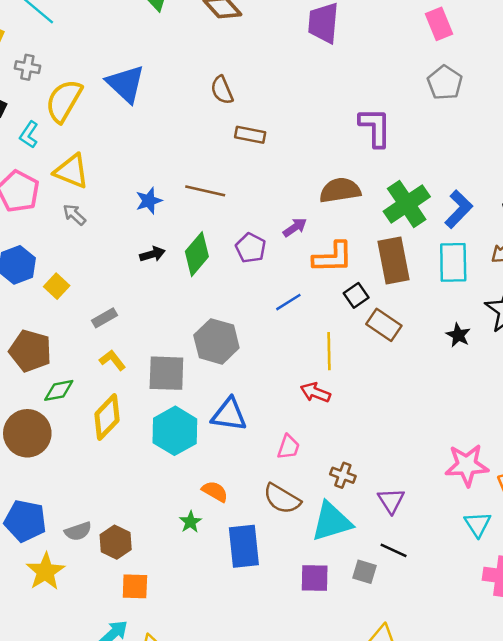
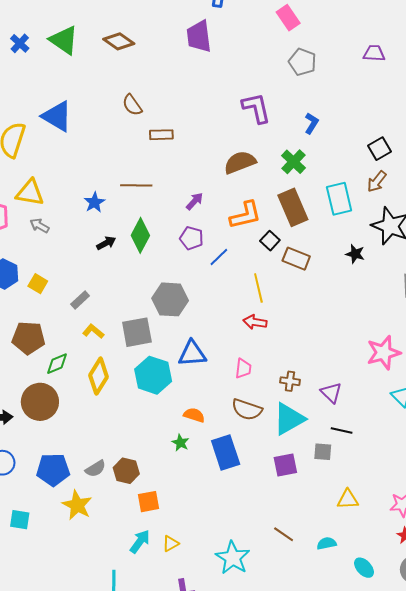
green cross: (407, 204) -> (293, 162), size x0.7
blue L-shape: (459, 209) -> (312, 123), moved, size x0.7
purple arrow: (295, 227) -> (195, 201), moved
purple pentagon: (251, 248) -> (191, 238), moved

